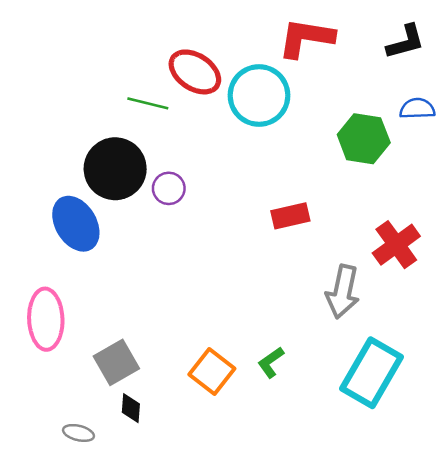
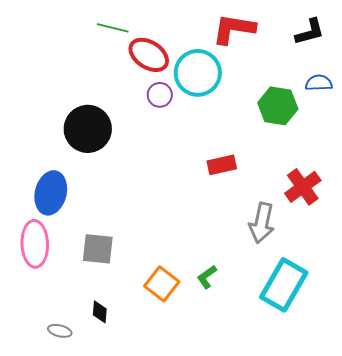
green line: (148, 103) -> (113, 28), moved
purple circle: (169, 188) -> (160, 95), moved
blue ellipse: (76, 224) -> (51, 193), moved, turned 45
gray square: (116, 362) -> (98, 249), moved, turned 36

